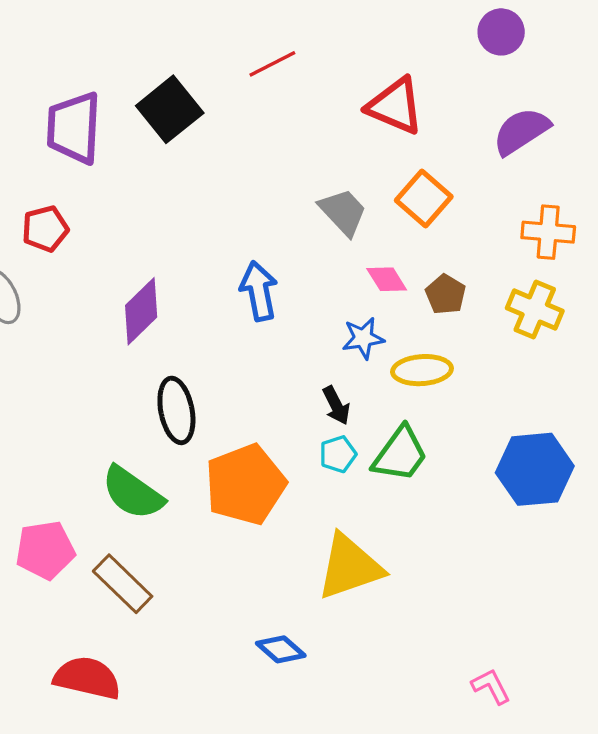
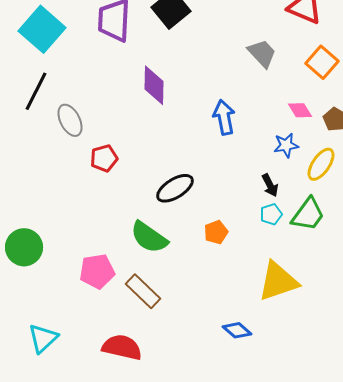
gray trapezoid: (343, 212) -> (262, 53), moved
red pentagon: (45, 229) -> (104, 158), moved
purple diamond: (141, 311) -> (154, 85), moved, turned -45
yellow ellipse: (422, 370) -> (321, 164), turned -52
black ellipse: (176, 410) -> (175, 188), turned 69
orange pentagon: (245, 484) -> (216, 232), size x0.5

